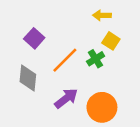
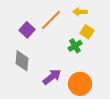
orange line: (65, 60) -> (51, 20), moved

